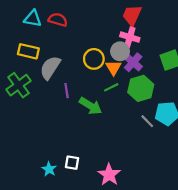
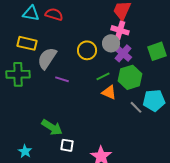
orange triangle: (113, 68) -> (109, 92), moved, turned -35
green cross: (19, 85) -> (18, 74), turned 35
purple line: (67, 91) -> (62, 79), turned -64
green arrow: (91, 106) -> (52, 127), moved
cyan star: (49, 169) -> (25, 151), moved

